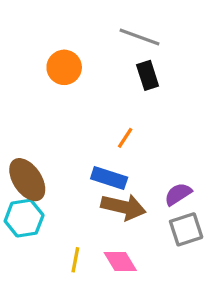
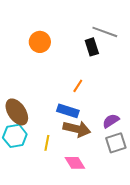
gray line: (140, 37) -> (105, 32), moved
yellow line: (75, 260) -> (47, 143), moved

